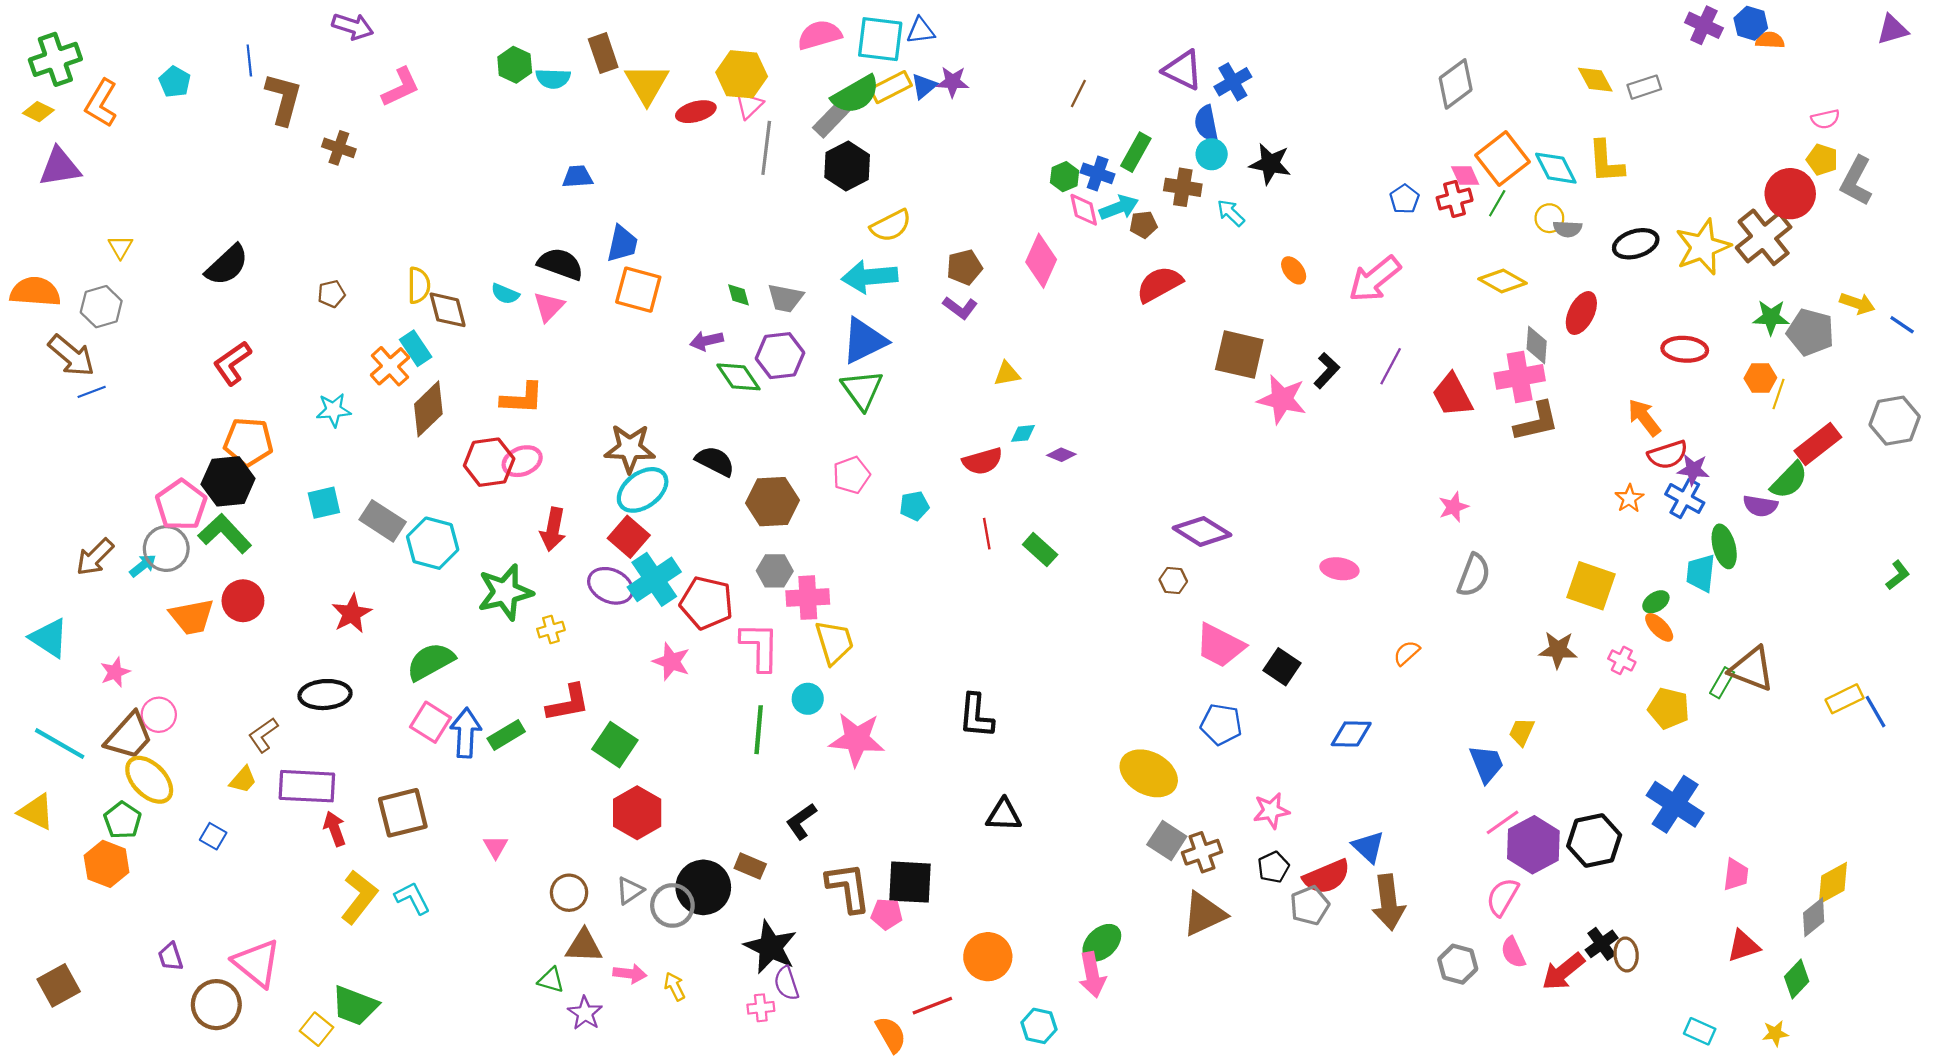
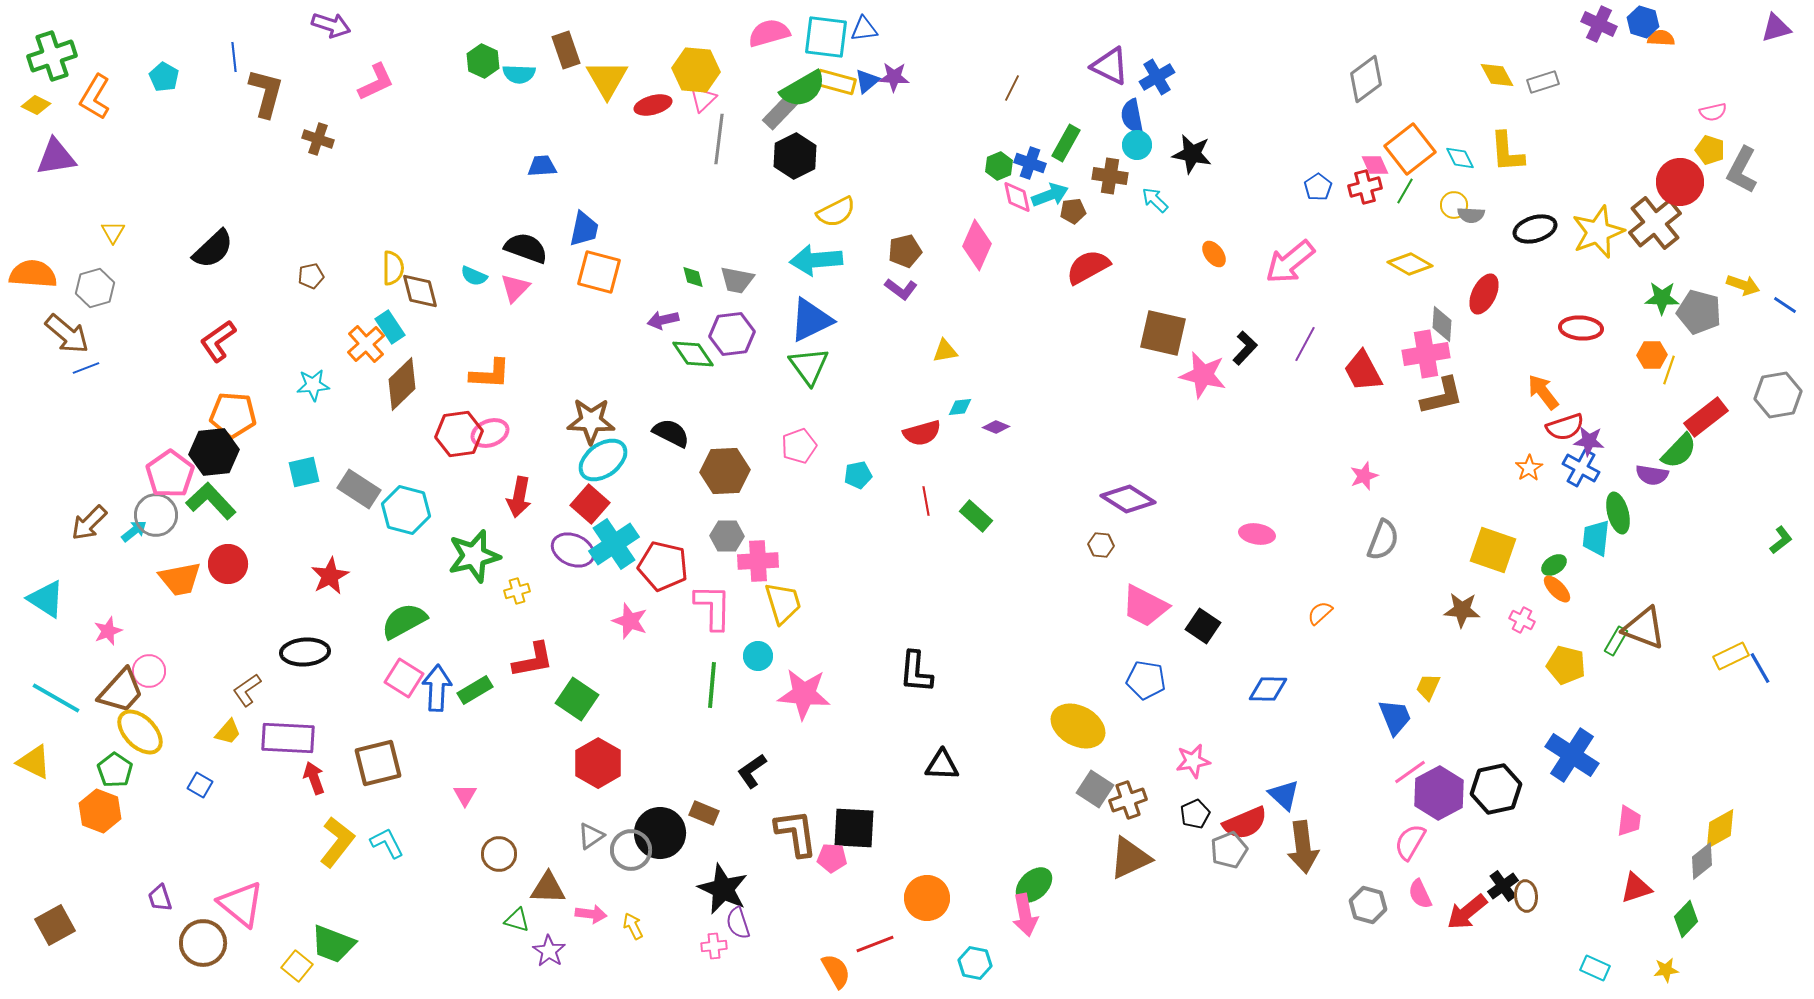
yellow rectangle: (891, 87) -> (836, 82), turned 42
cyan diamond: (1556, 168) -> (1460, 158), size x0.7
brown circle: (569, 893) -> (499, 854), moved

